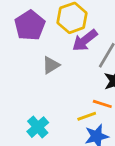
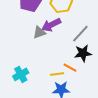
purple arrow: (85, 40) -> (51, 25), moved

